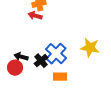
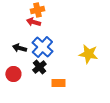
blue cross: (56, 54) -> (42, 47), moved
black arrow: (21, 57) -> (19, 48), moved

